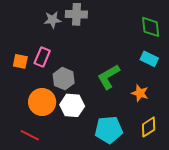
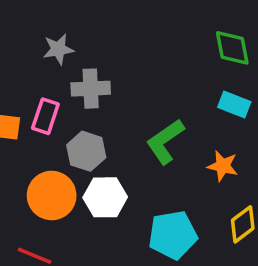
gray cross: (76, 14) -> (91, 89), moved

